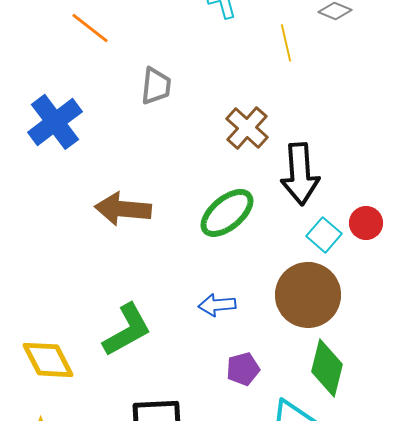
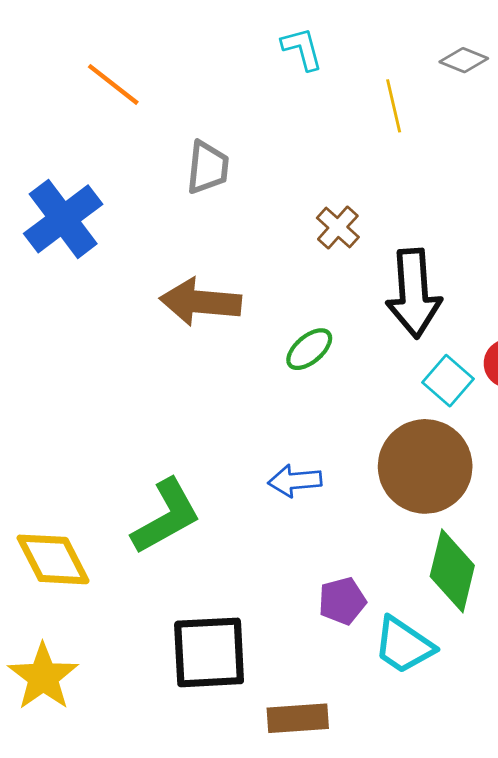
brown cross: (247, 128) -> (338, 227), size x0.7
brown arrow: (123, 209) -> (200, 302), moved
green ellipse: (227, 213) -> (309, 349), size x0.6
purple pentagon: (243, 369) -> (342, 601), moved

